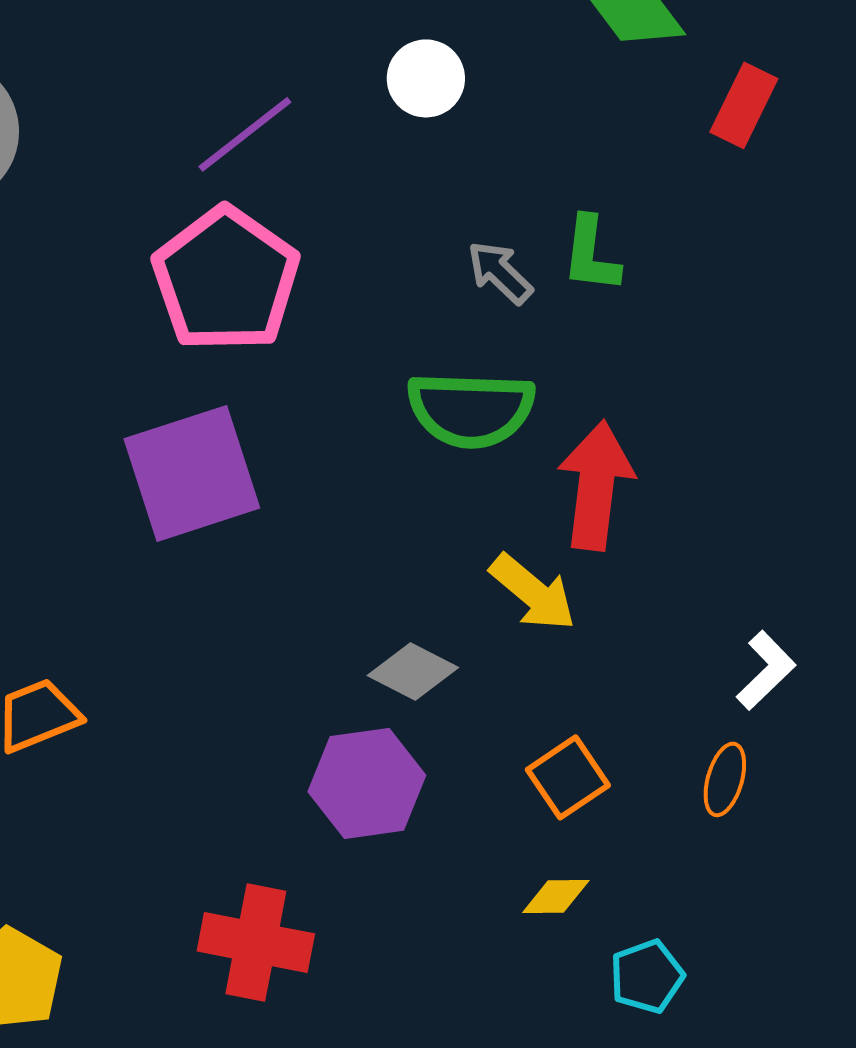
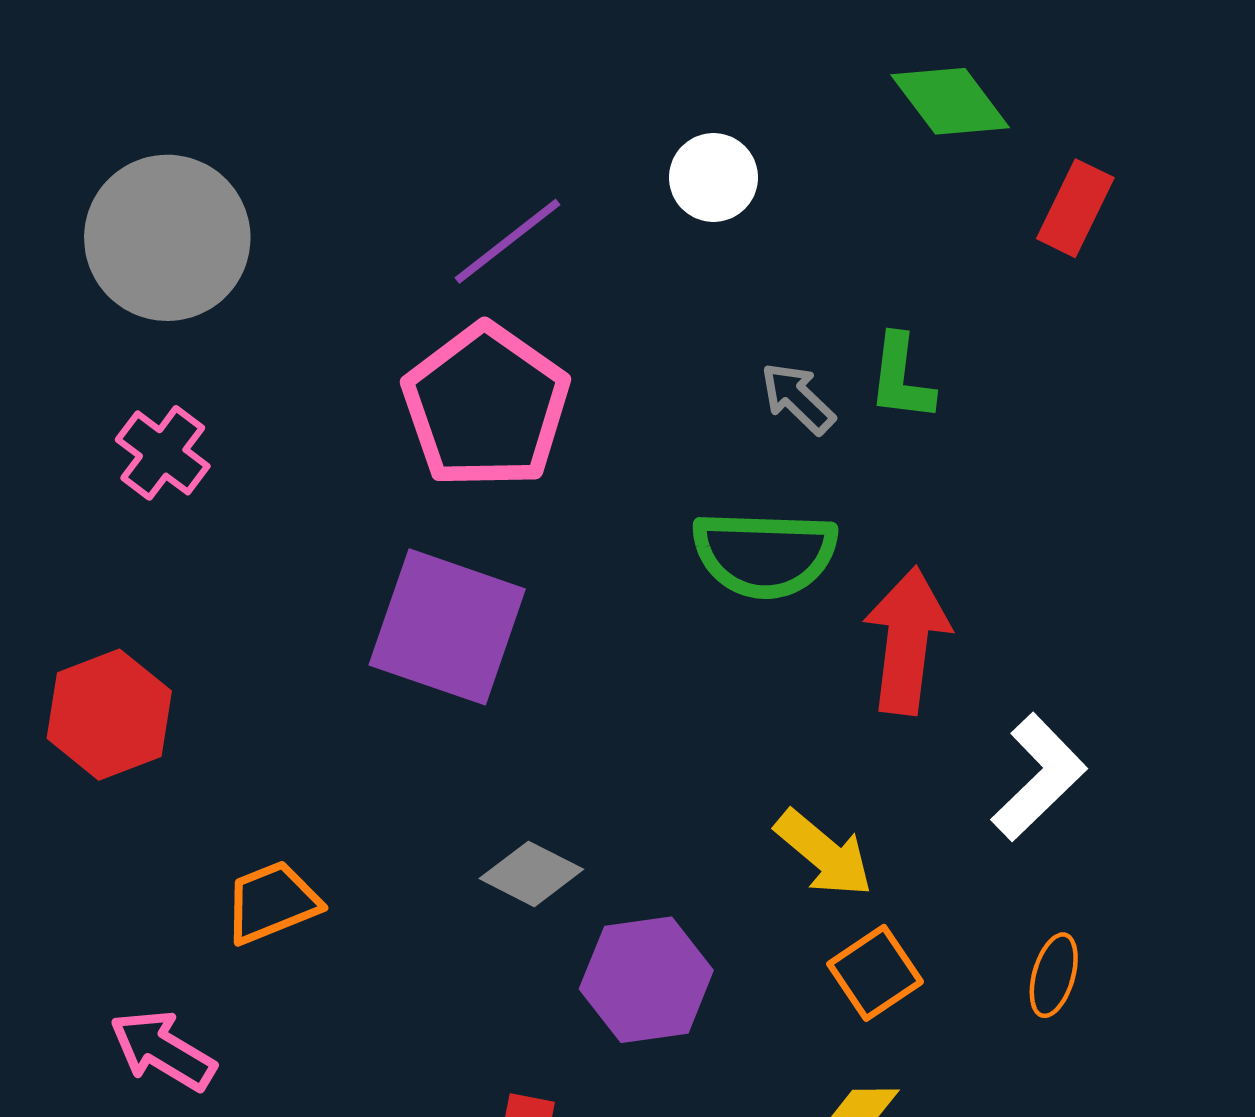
purple square: (192, 473) -> (447, 627), turned 37
yellow arrow: (533, 592) -> (824, 853), moved
white L-shape: (766, 670) -> (1039, 777), moved, size x1.4
gray diamond: (413, 671) -> (531, 874), moved

